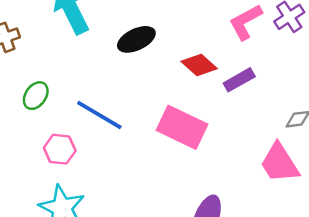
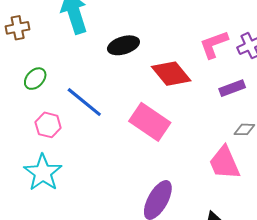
red diamond: (199, 65) -> (171, 74), size x1.4
purple rectangle: (239, 80) -> (232, 88), moved

